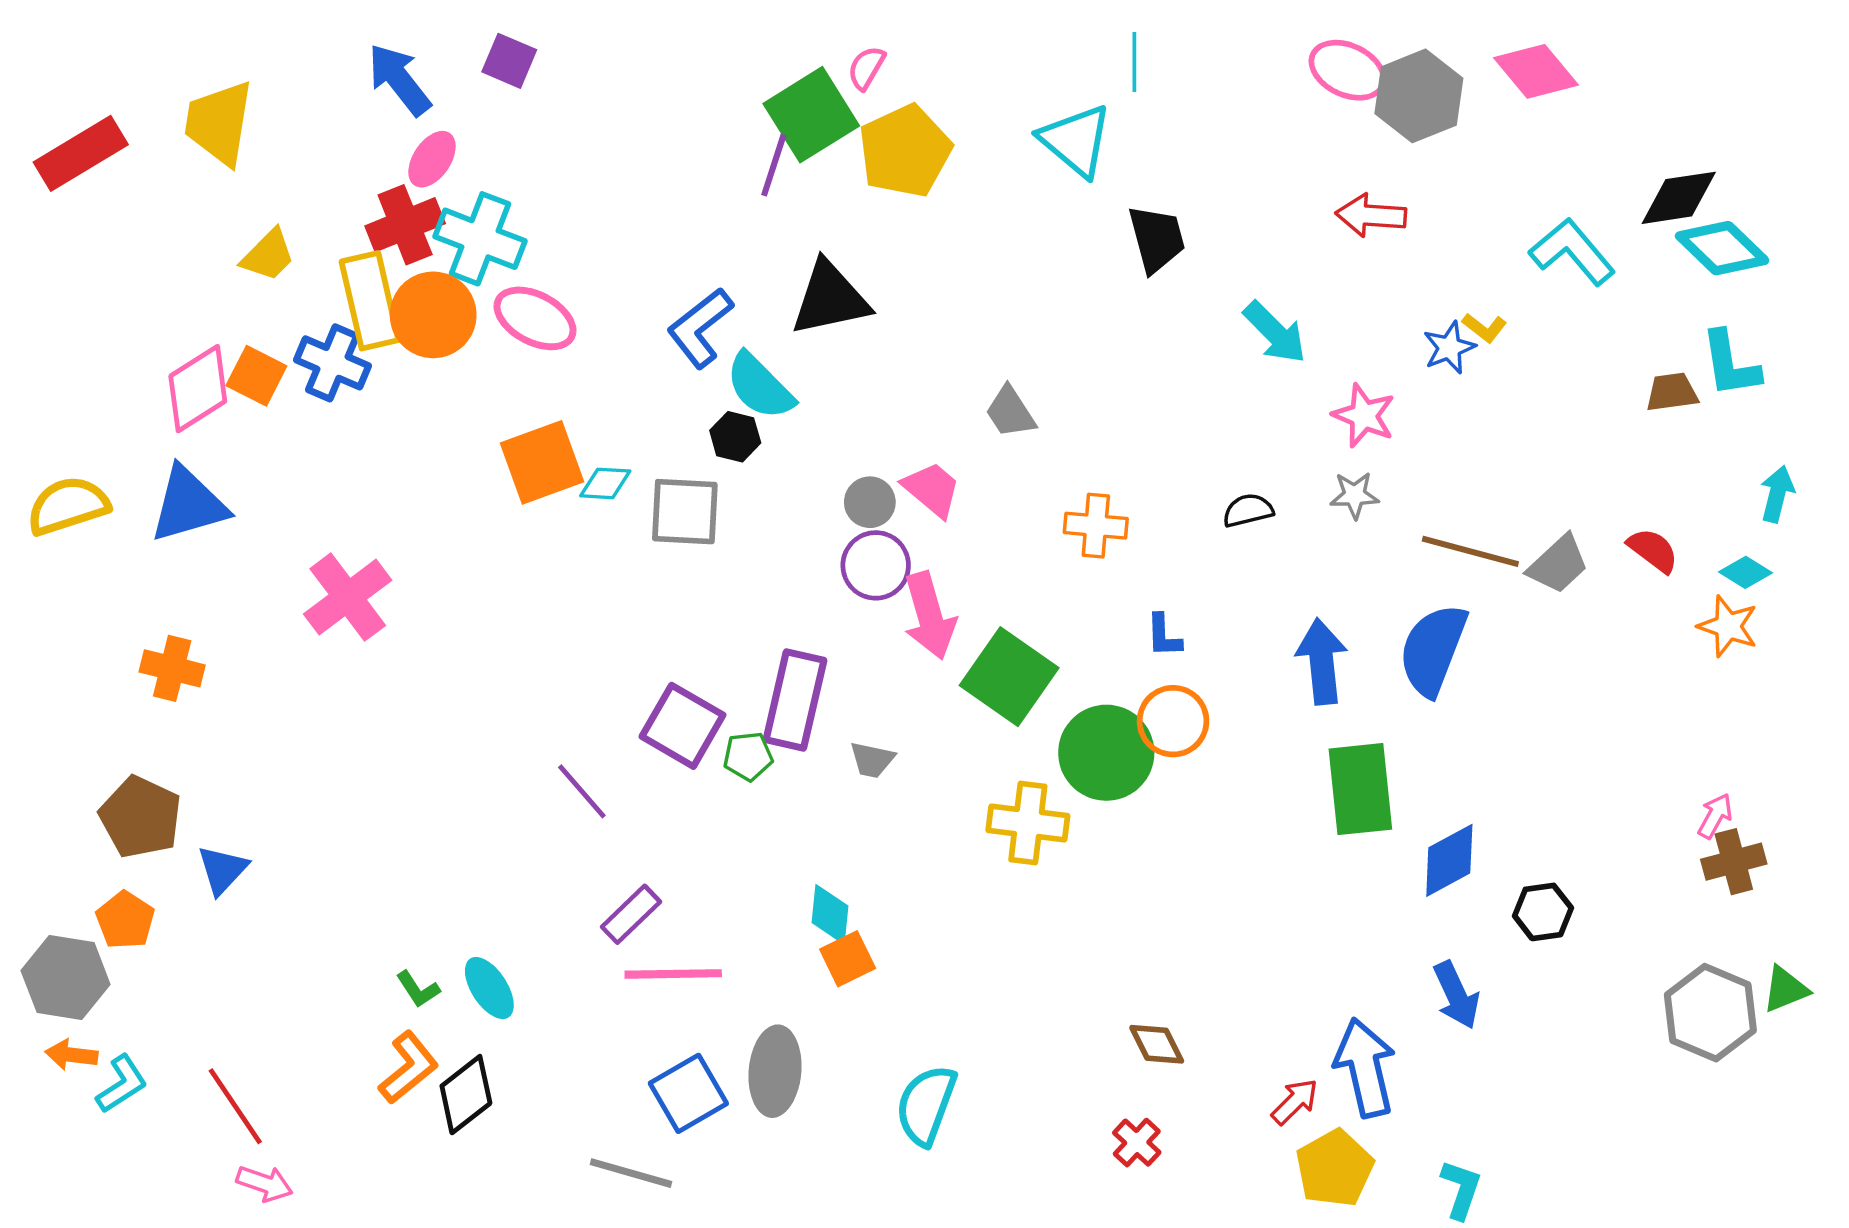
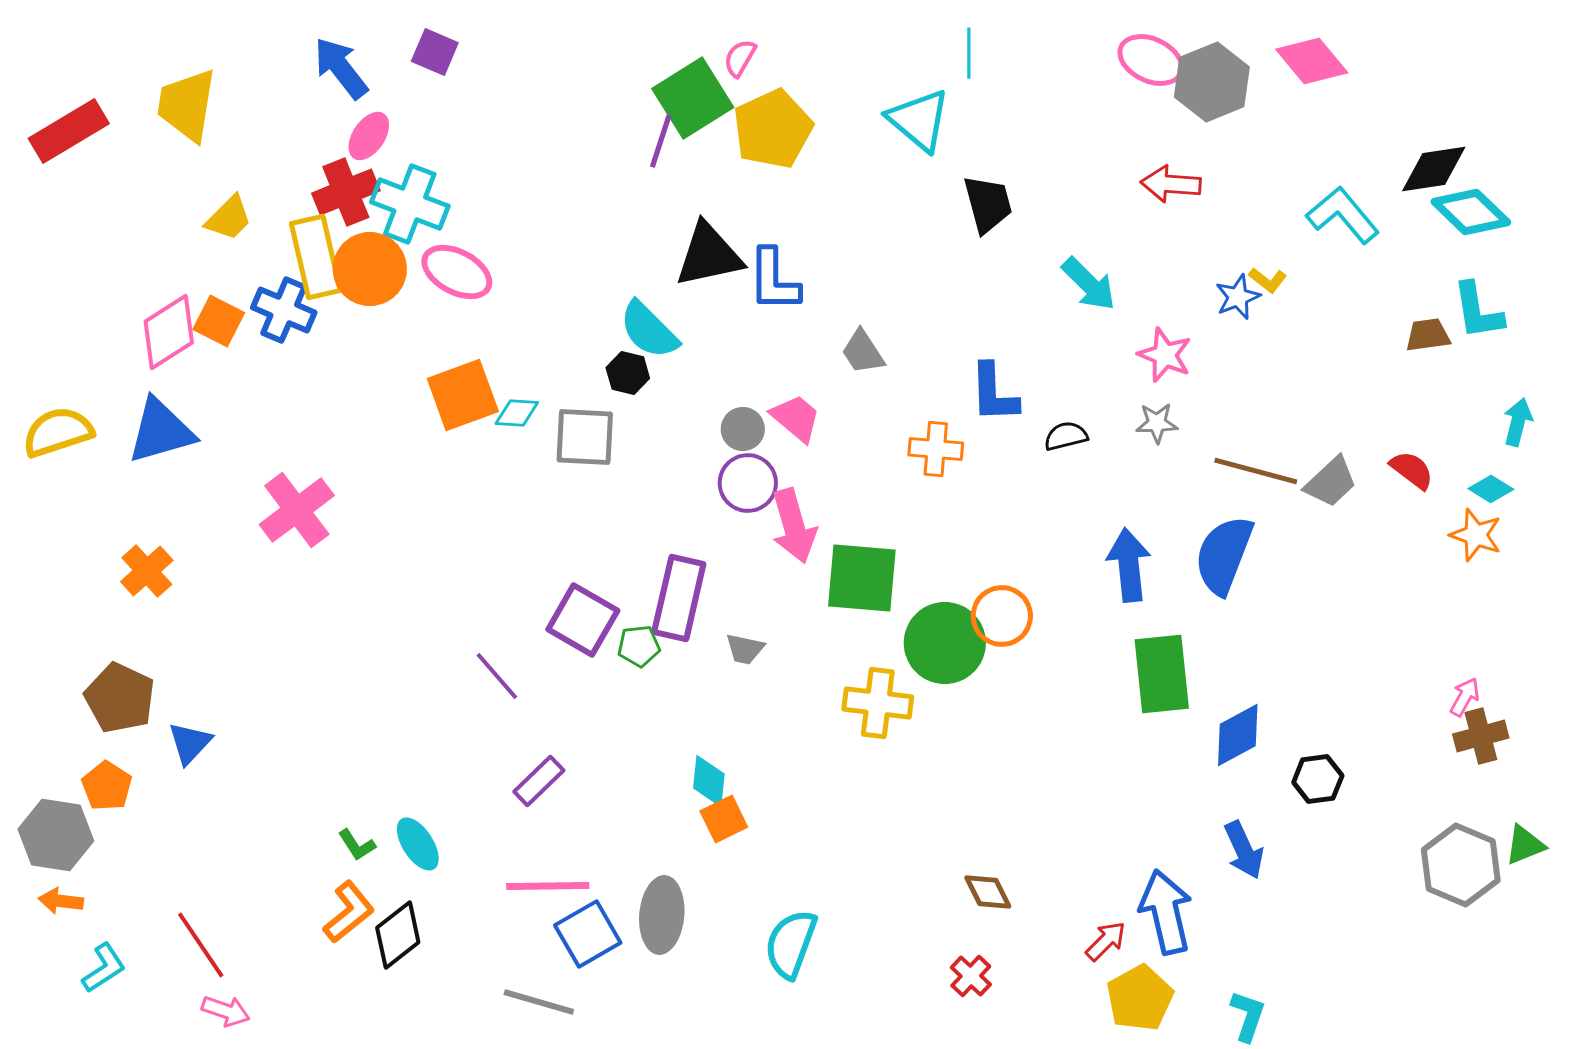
blue L-shape: (700, 328) -> (774, 280), moved, turned -52
blue L-shape: (1164, 636) -> (994, 393), moved, size x1.6
orange cross: (172, 668) -> (147, 571), turned 34
green square: (1009, 677) -> (862, 578), turned -30
pink line: (673, 974) -> (548, 886), moved
cyan L-shape: (122, 1084) -> (104, 968), moved

